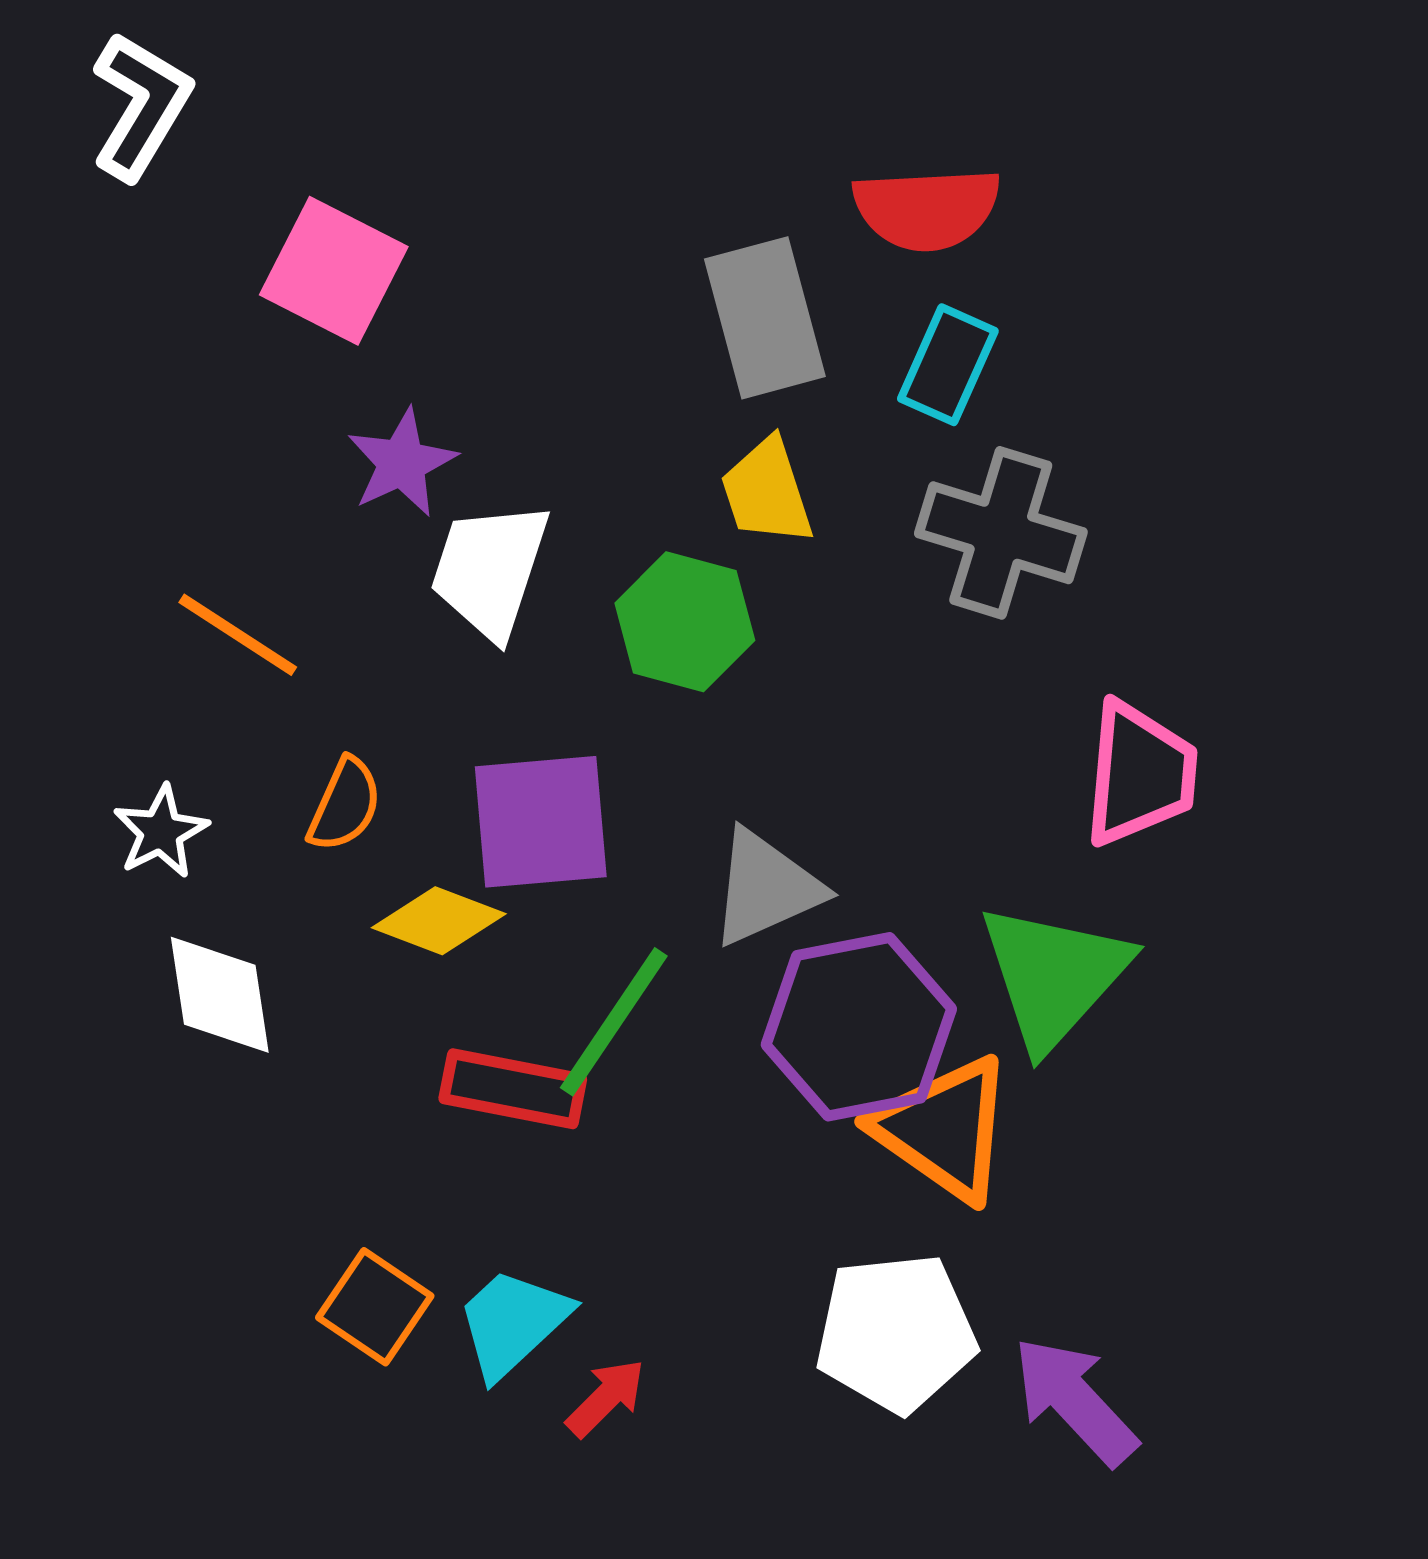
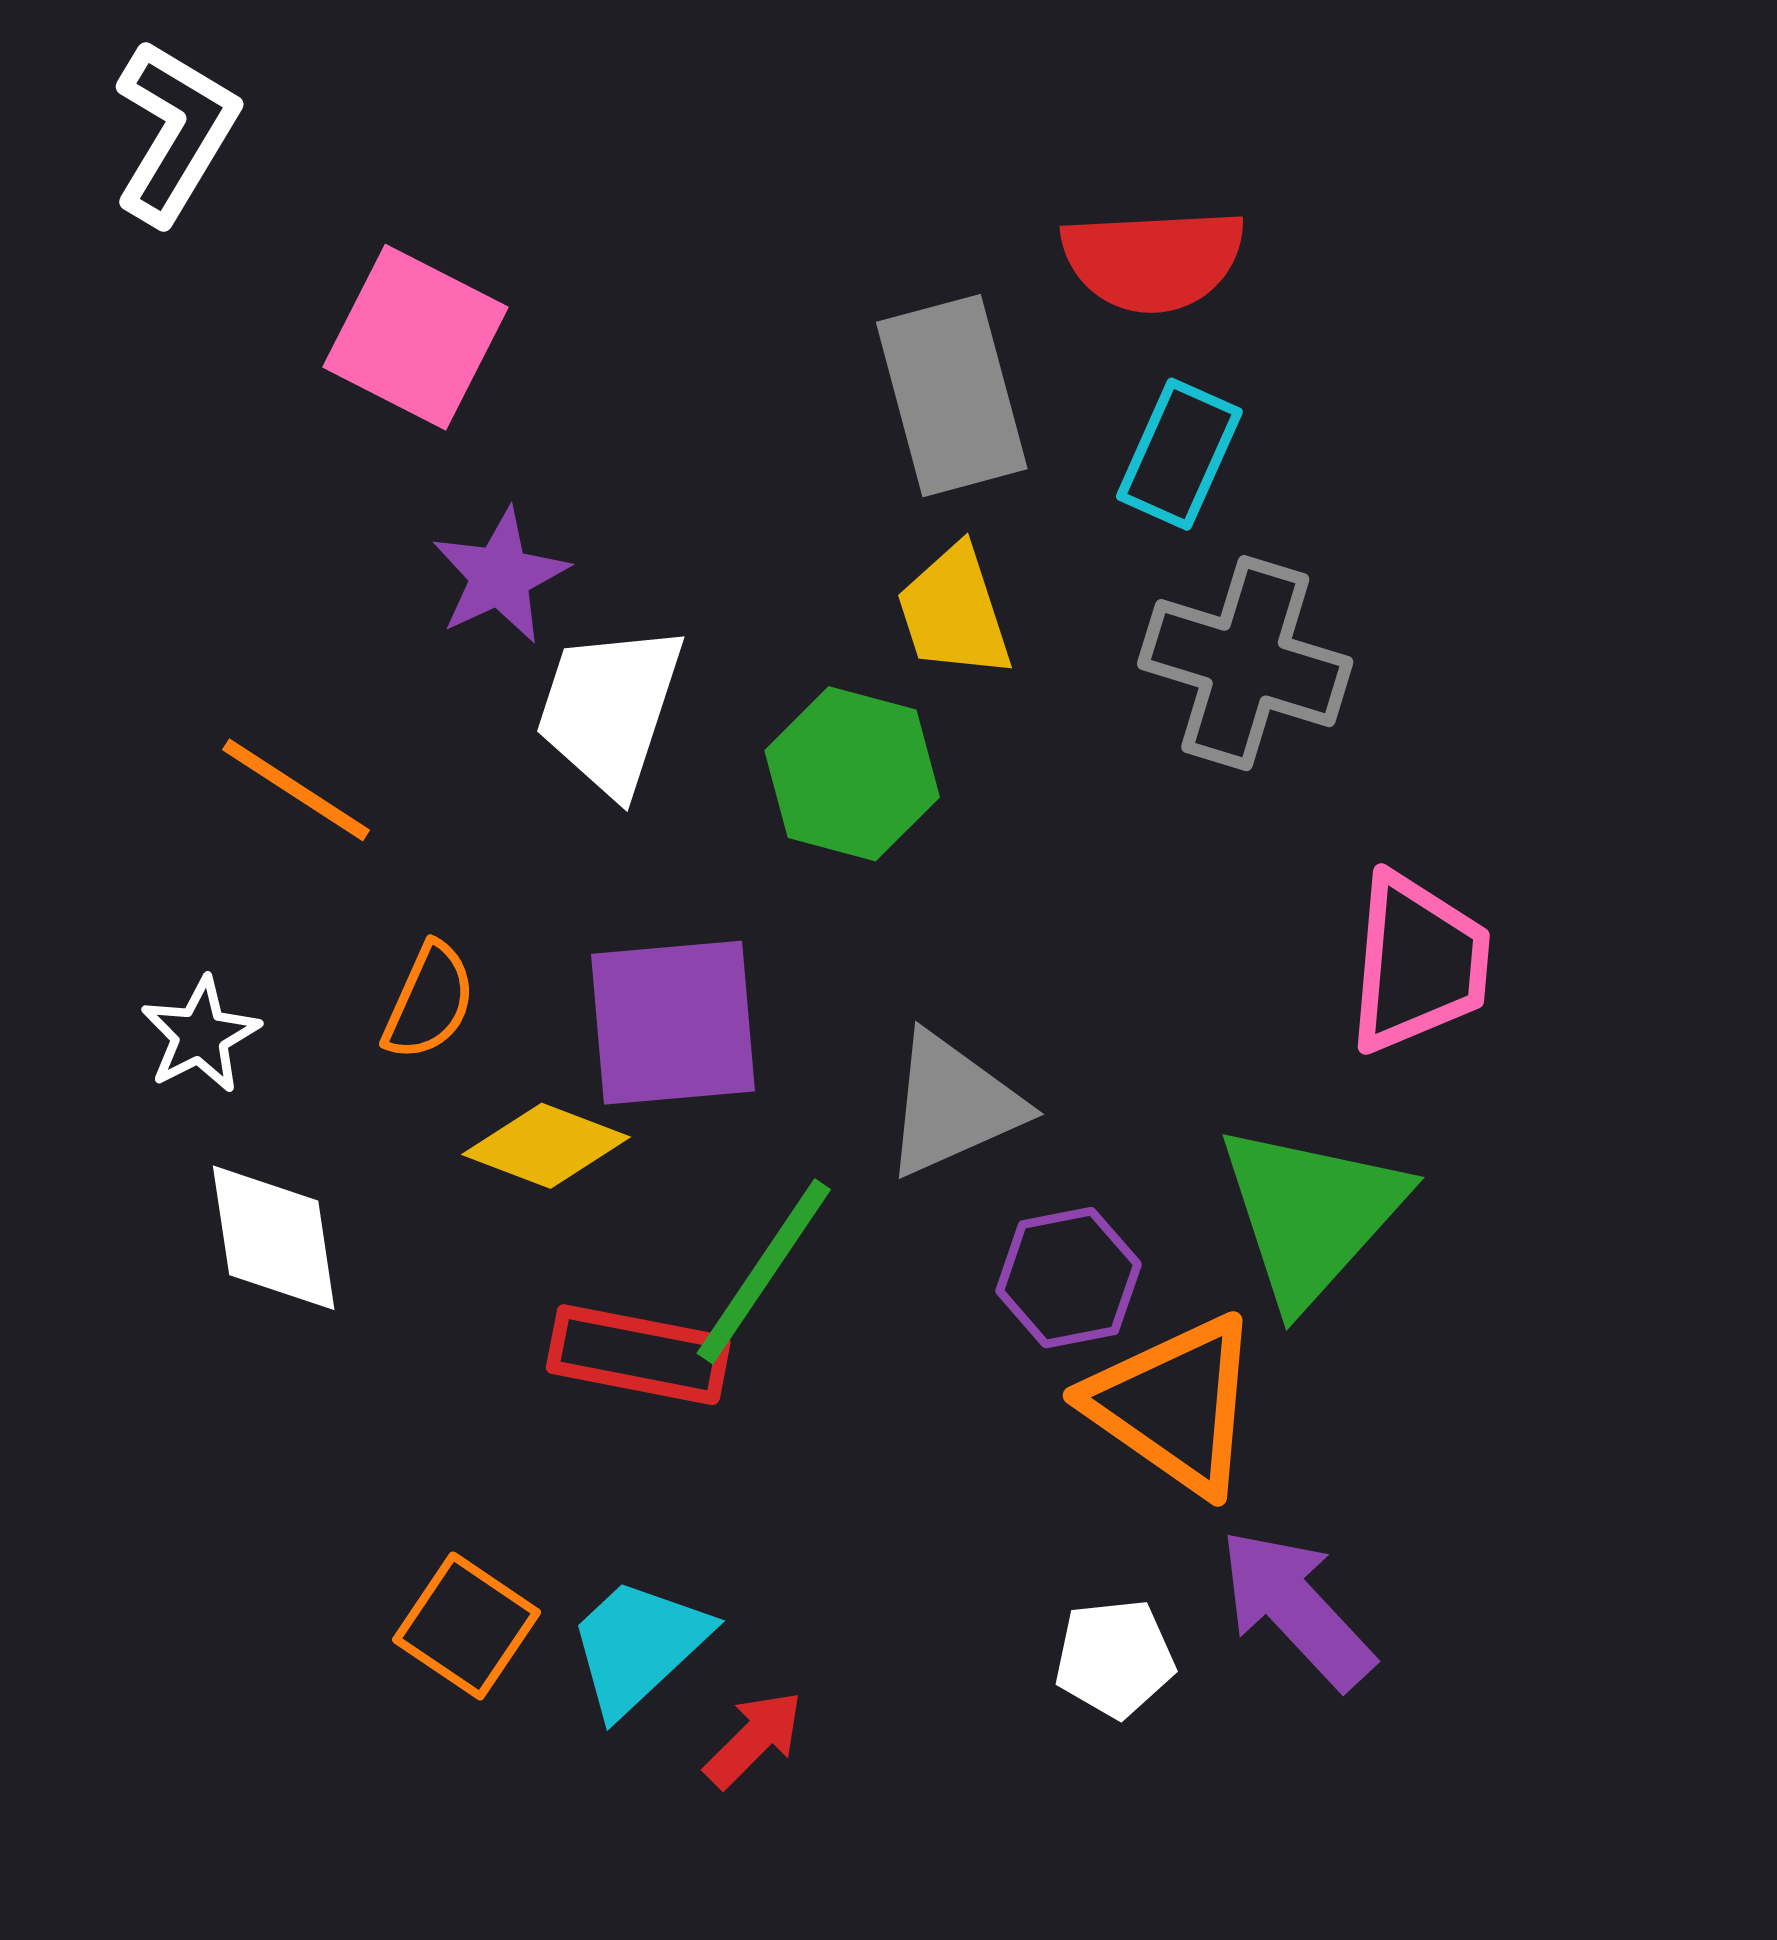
purple hexagon: (859, 1027) -> (1069, 1278), size x0.6
white pentagon: (896, 1333) -> (1115, 1658), size x0.6
purple arrow: (1075, 1401) -> (1296, 1608), moved

